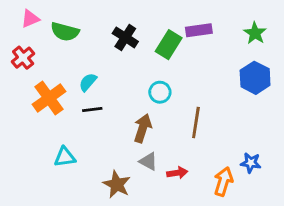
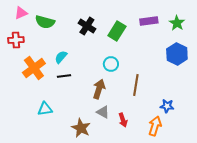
purple rectangle: (199, 30) -> (149, 21), moved
red cross: (23, 58) -> (16, 40), turned 35
blue star: (251, 163) -> (167, 106), moved
red arrow: (177, 173) -> (123, 120), turned 80

